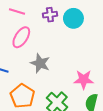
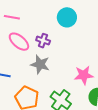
purple cross: (50, 15) -> (43, 41), moved, turned 32
pink ellipse: (21, 37) -> (19, 42), turned -75

